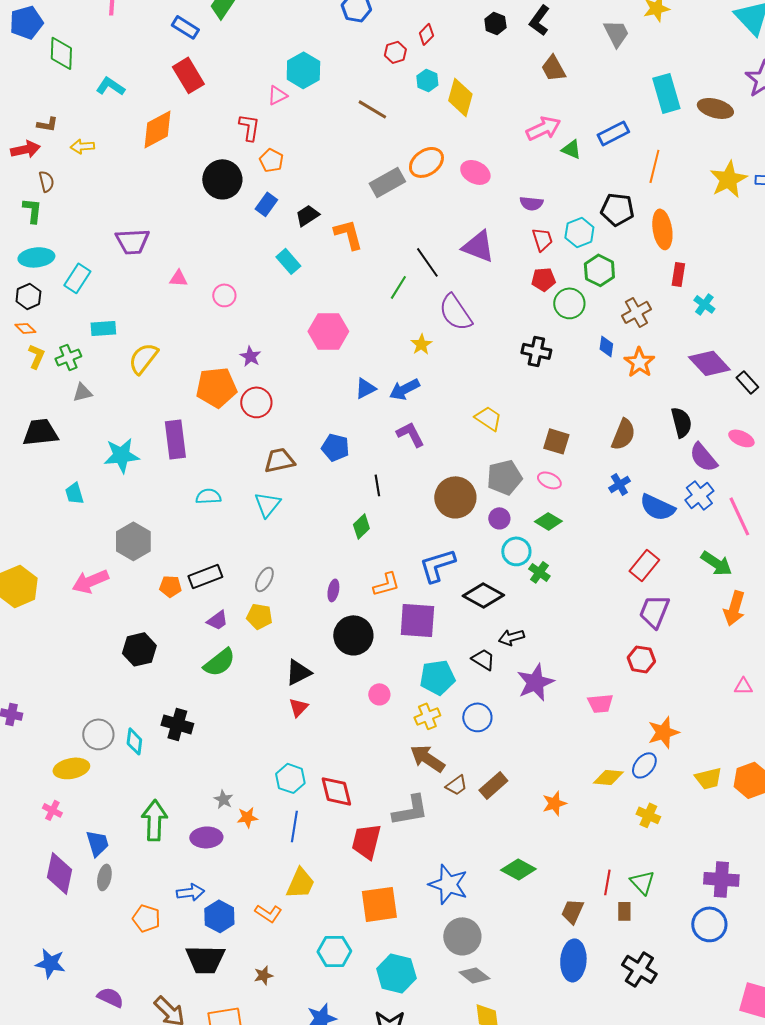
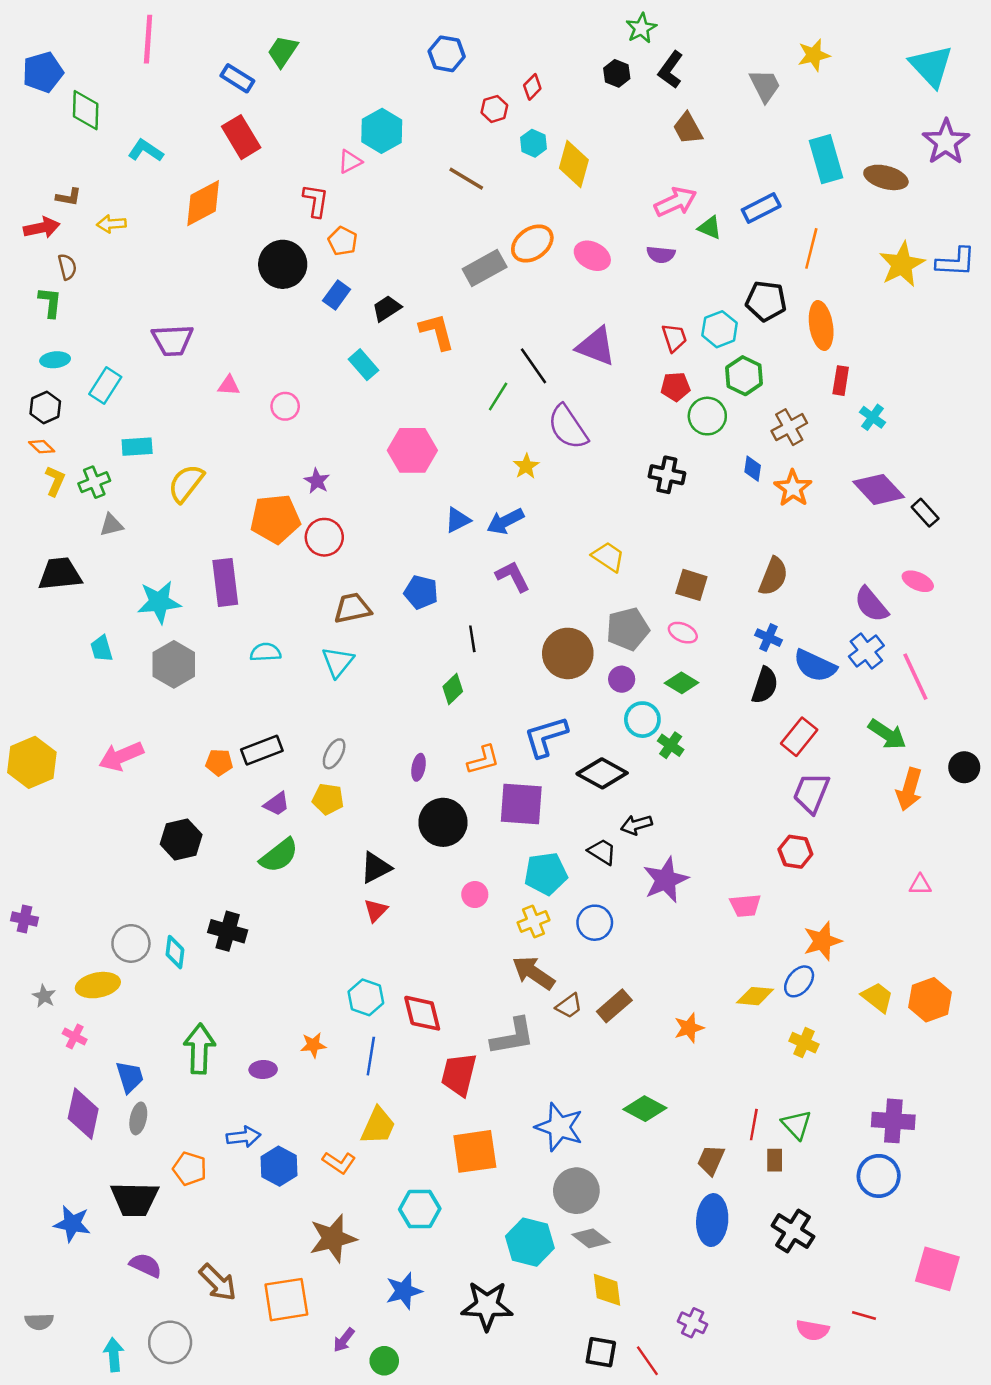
purple semicircle: (531, 203) -> (661, 255), moved
cyan ellipse: (36, 257) -> (55, 360), size x0.7
black semicircle: (681, 422) -> (765, 685), moved, turned 32
blue cross: (619, 484) -> (768, 638), turned -35
gray hexagon: (133, 541) -> (174, 664), moved
yellow trapezoid: (708, 778) -> (877, 997), turned -128
gray star: (223, 799) -> (44, 996), moved
purple ellipse: (206, 837) -> (263, 1070), size x0.7
black trapezoid: (205, 959) -> (135, 1199), moved
cyan hexagon: (396, 973) -> (530, 1242), moved
brown star: (263, 975) -> (333, 1238), size x2.0

